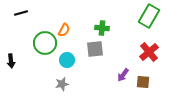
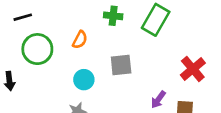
green rectangle: (149, 16) -> (156, 20), moved
green cross: (102, 28) -> (113, 16), moved
green circle: (45, 43) -> (37, 49), moved

